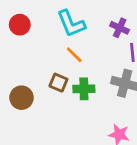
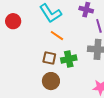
brown circle: (22, 98) -> (51, 81), moved

